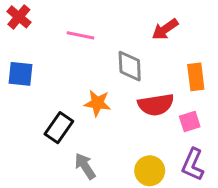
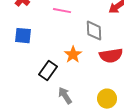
orange star: (97, 103) -> (73, 55), turned 30

